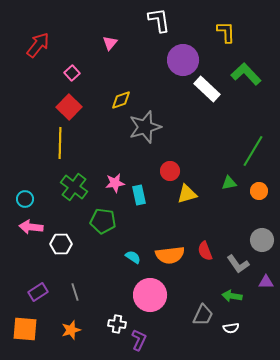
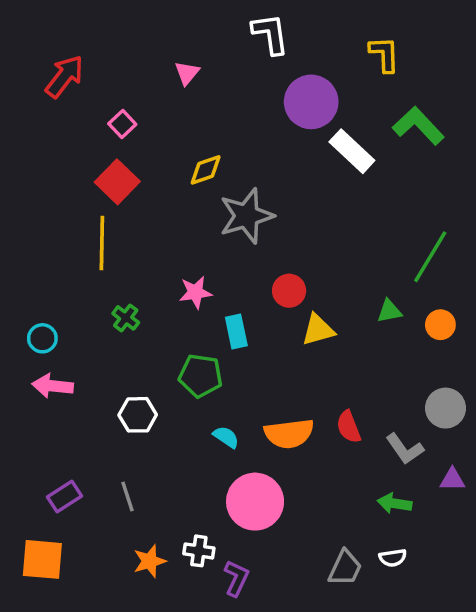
pink star: (115, 183) -> (195, 292), moved
green cross: (74, 187) -> (126, 318), size x0.6
green pentagon: (103, 221) -> (201, 376), moved
white hexagon: (61, 244) -> (138, 415), moved
gray trapezoid: (203, 315) -> (345, 568), moved
orange star: (71, 330) -> (150, 561), moved

